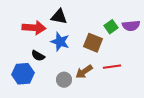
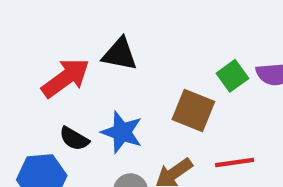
red arrow: (34, 28) -> (66, 78), turned -40
blue star: (60, 42) -> (122, 132), moved

